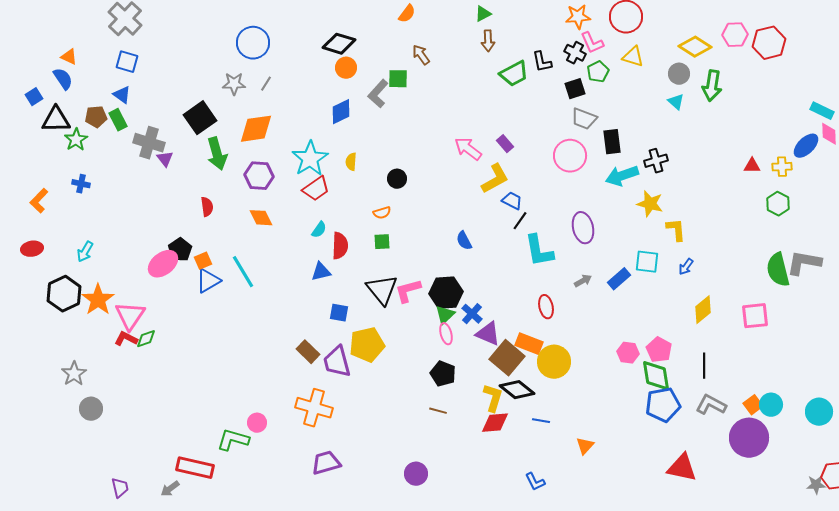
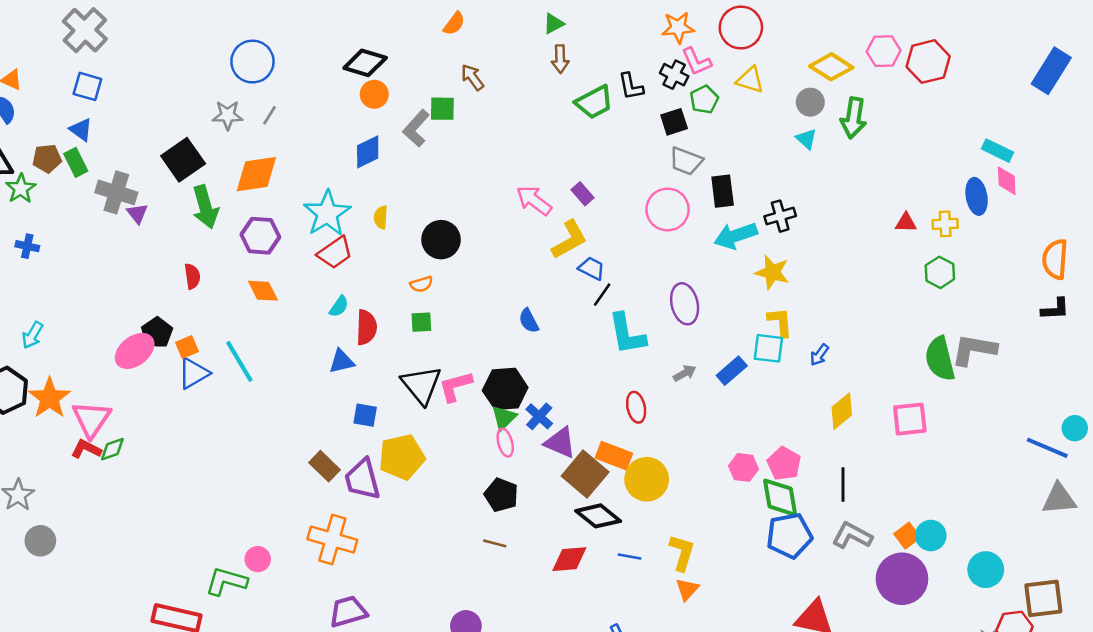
blue ellipse: (806, 146) -> (977, 196), turned -56
black circle: (397, 179) -> (441, 240), size x1.5
yellow L-shape: (676, 230) -> (780, 322), moved
yellow L-shape: (493, 398) -> (682, 553), moved
cyan circle: (819, 412) -> (986, 570), moved

